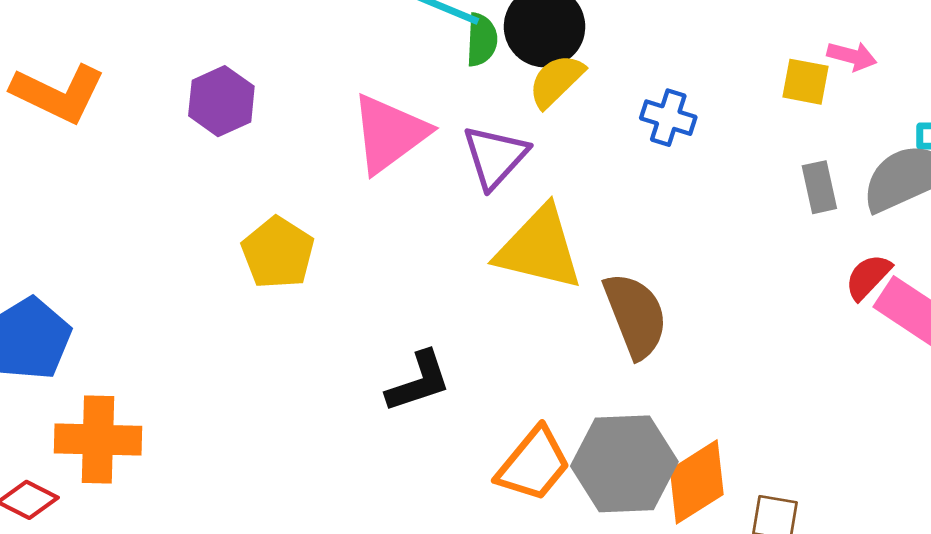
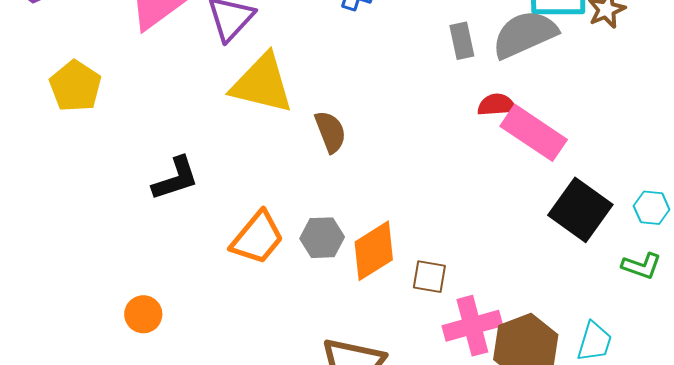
red semicircle: (868, 277) -> (496, 105), turned 42
brown semicircle: (636, 315) -> (330, 132), size x0.7
gray hexagon: (624, 464) -> (322, 238), size x0.6

